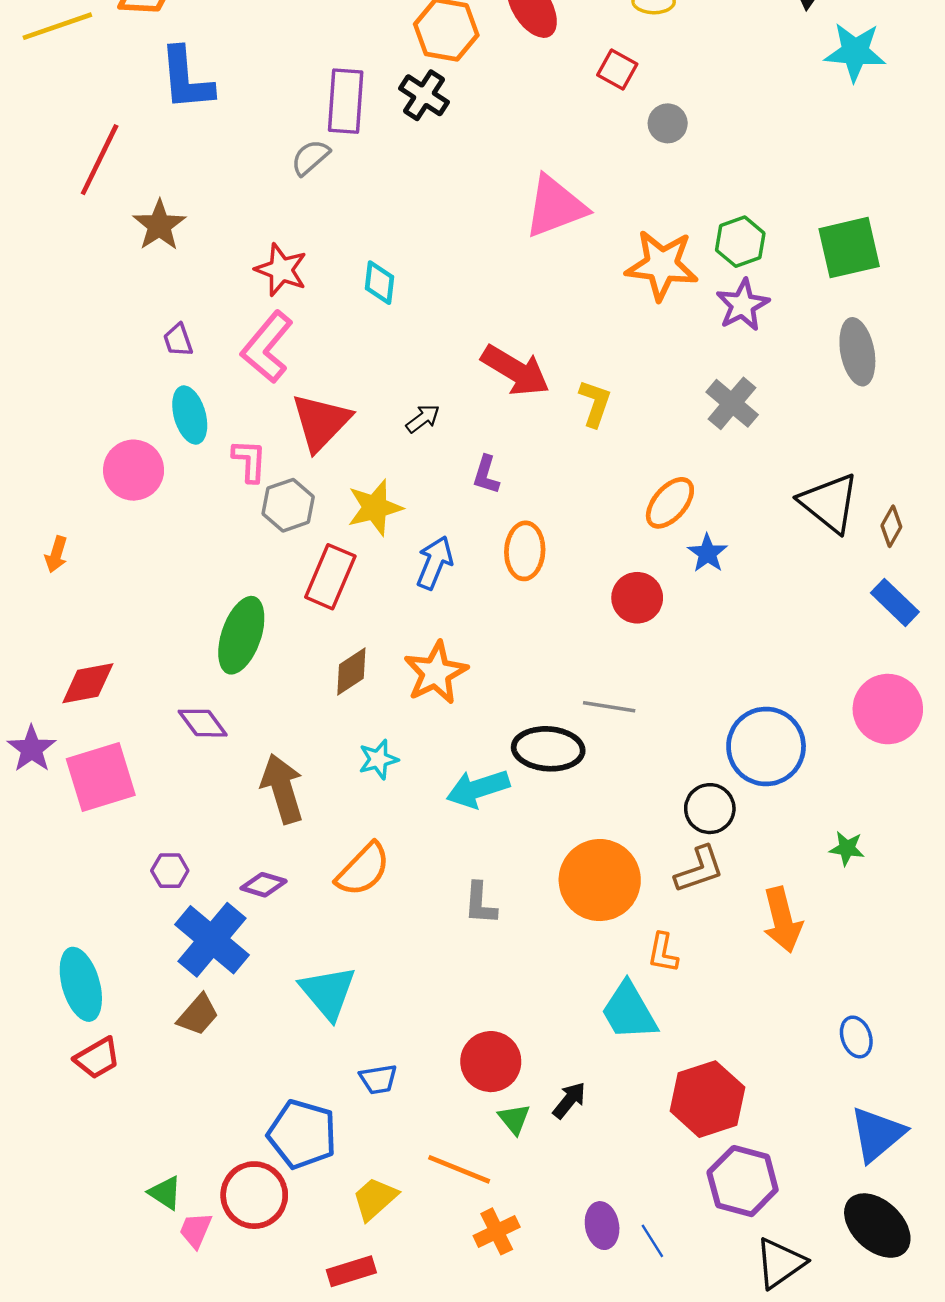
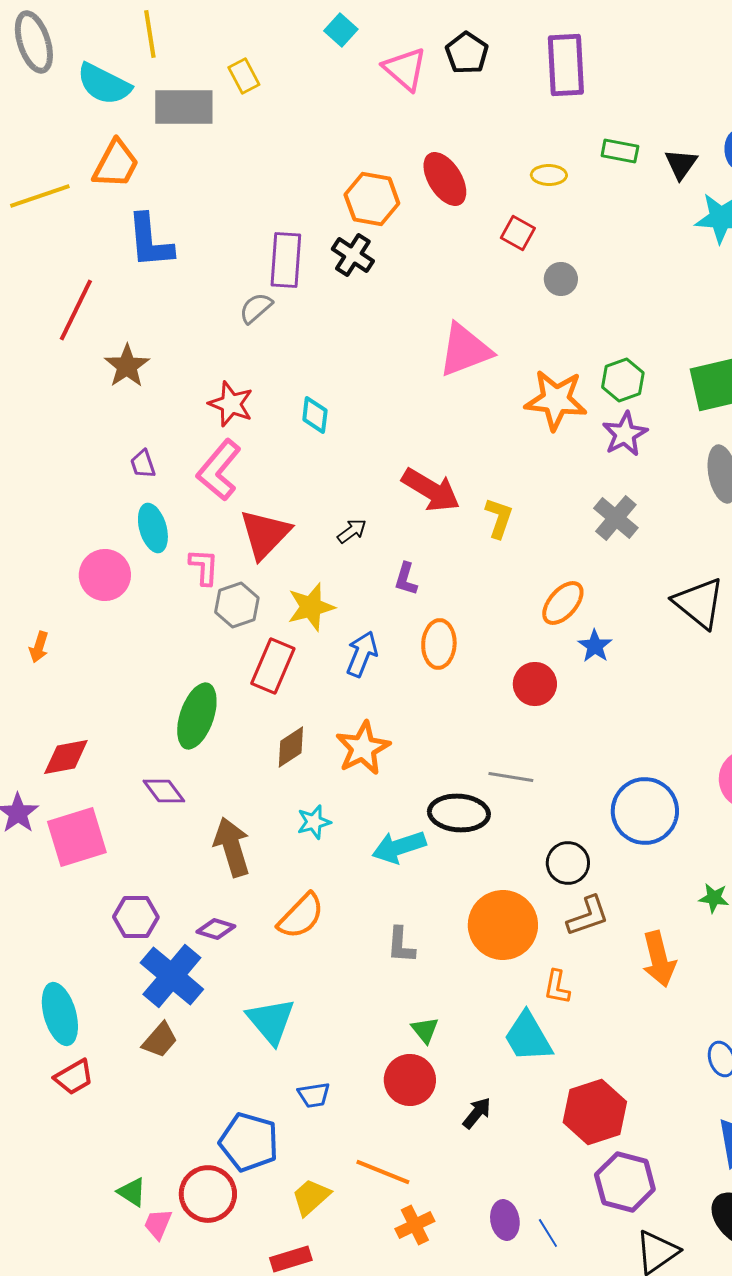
black circle: (710, 809) -> (568, 863), moved
purple hexagon: (170, 871) -> (136, 917), size x1.4
green triangle: (514, 1119) -> (425, 1030), moved

